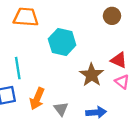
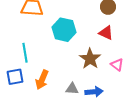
red triangle: (119, 60) -> (106, 33), moved
gray triangle: (61, 109) -> (72, 89), moved, turned -48

